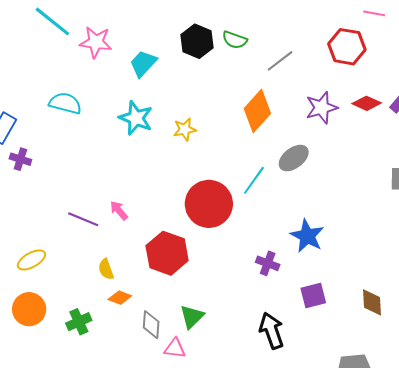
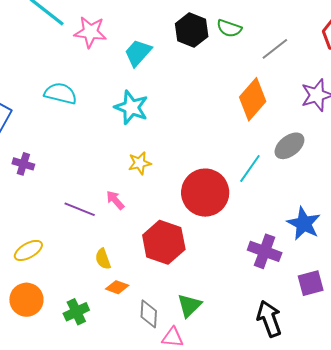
yellow star: (185, 129) -> (140, 163), moved
purple cross: (20, 159) -> (23, 164), moved
purple cross: (268, 263) -> (265, 251), size x1.4

